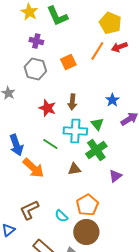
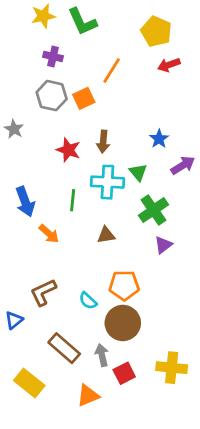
yellow star: (29, 12) -> (43, 16), turned 30
orange line: (97, 51) -> (112, 70), moved
orange square: (68, 62) -> (84, 98), moved
green line: (50, 144) -> (73, 200), turned 63
green cross: (96, 150) -> (153, 210), moved
orange arrow: (33, 168) -> (49, 234), size x0.7
orange pentagon: (87, 205) -> (124, 285), turned 30

